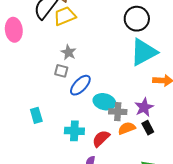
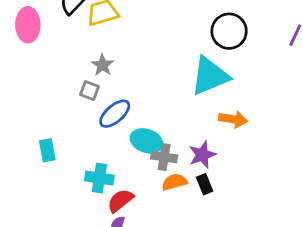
black circle: (137, 19) -> (229, 31), moved
red semicircle: (101, 139) -> (120, 201), moved

